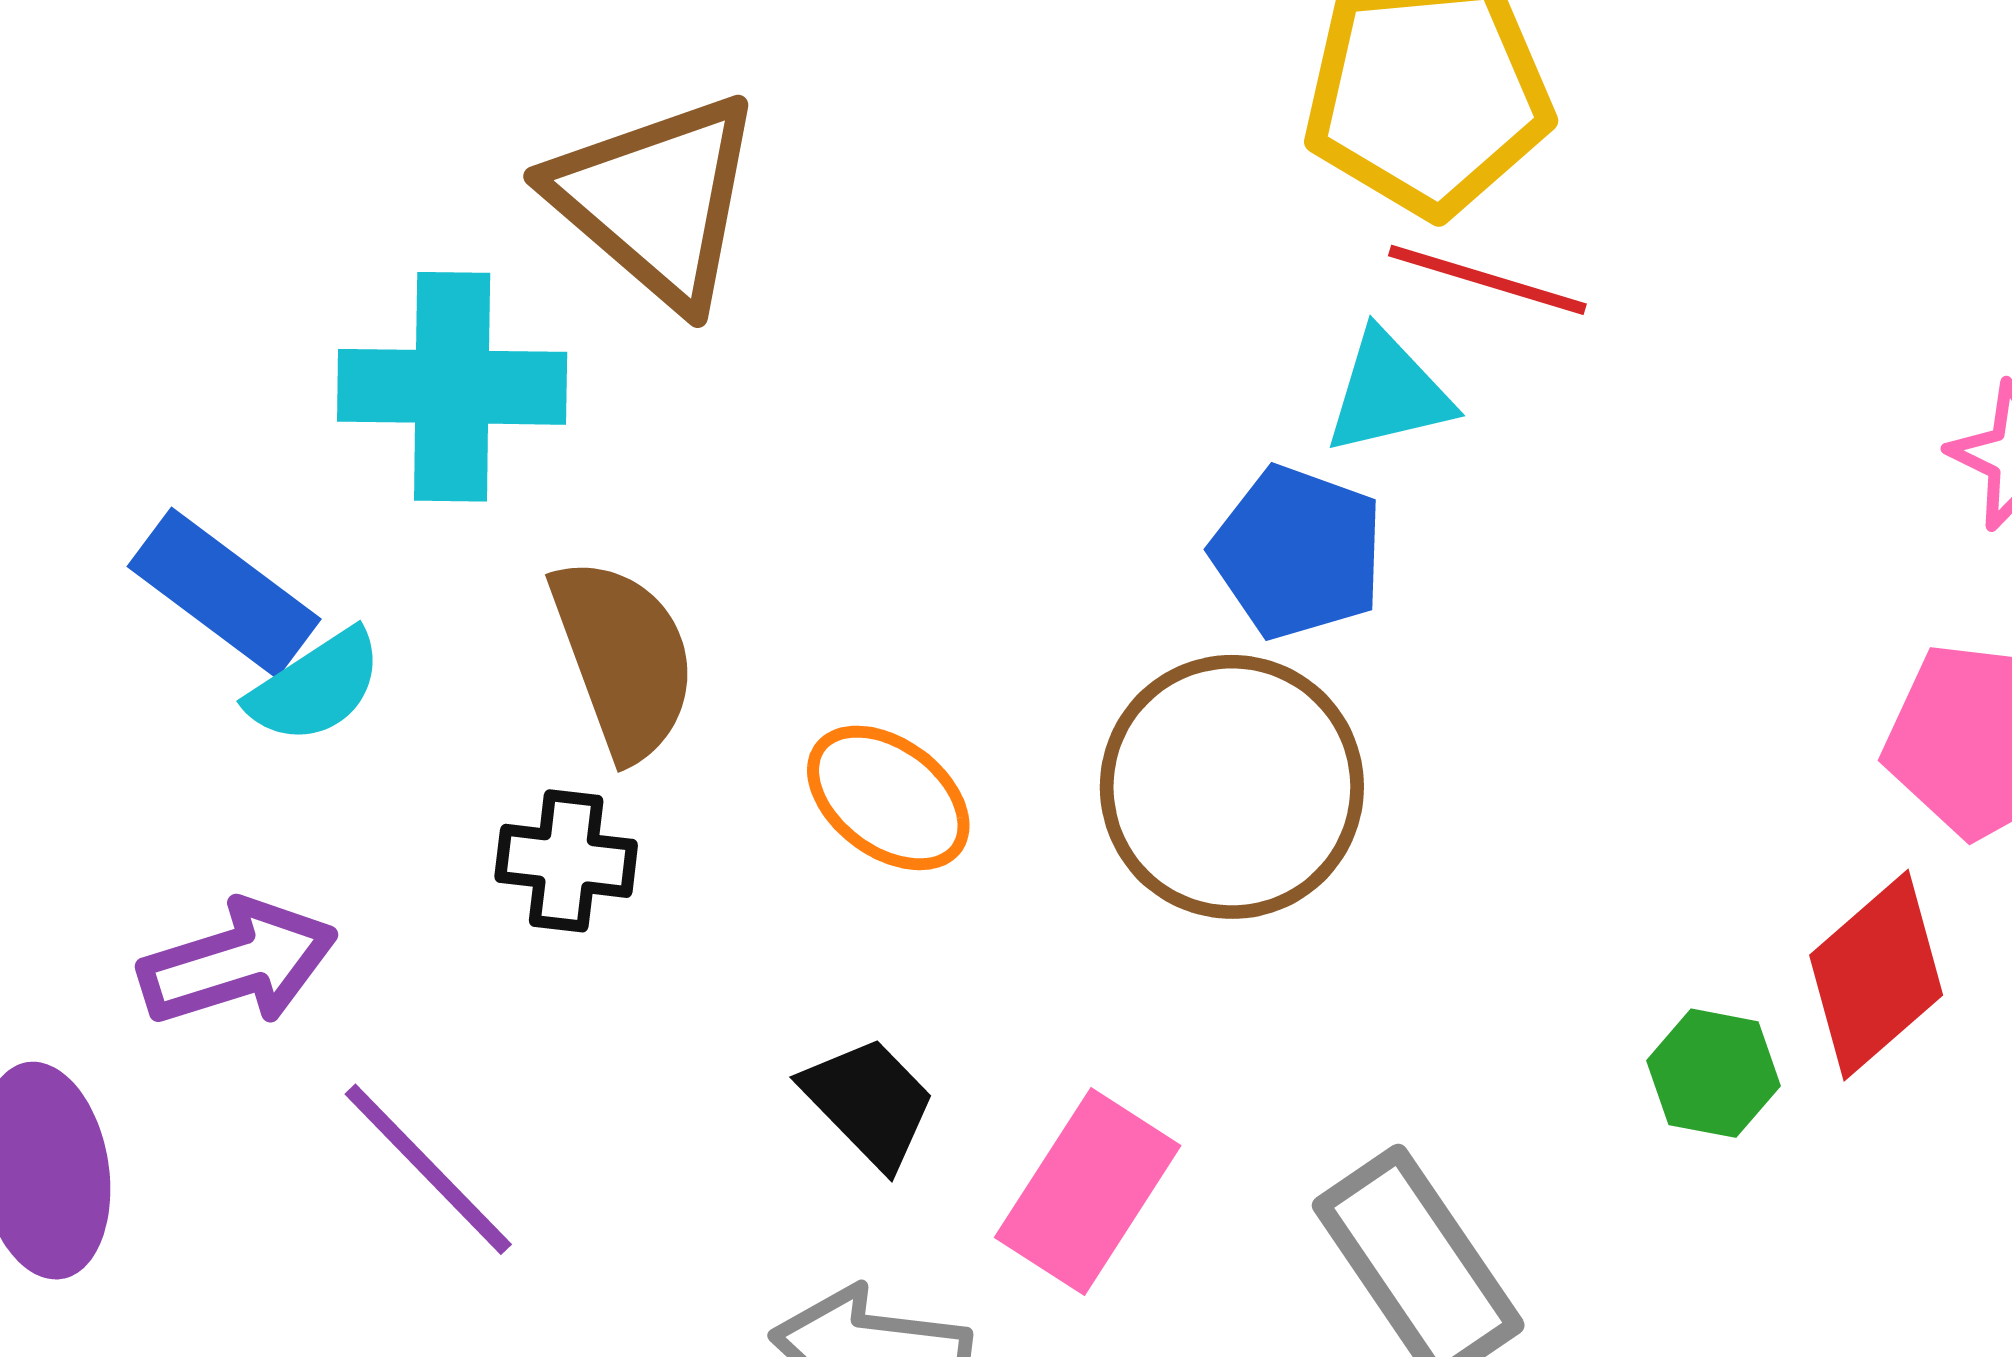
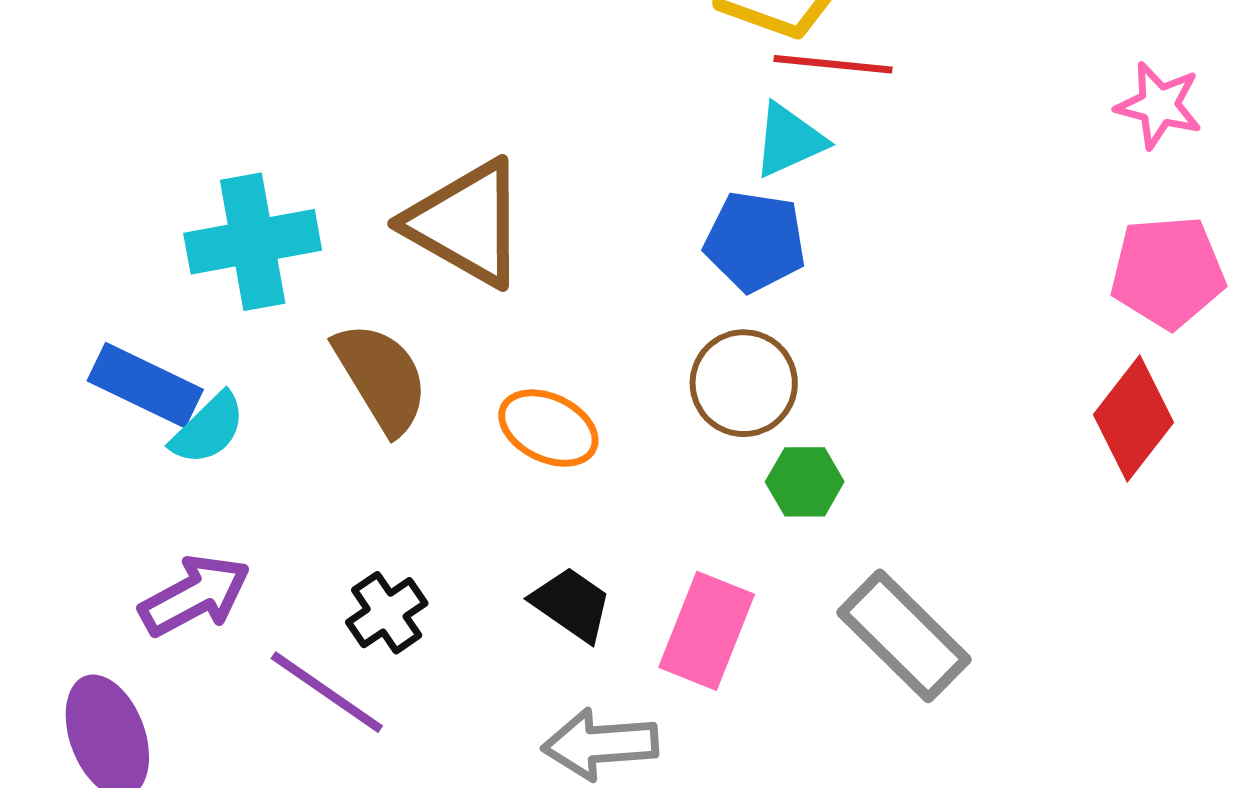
brown triangle: (656, 200) -> (466, 223), moved
brown circle: (1232, 787) -> (744, 383), size x0.7
black cross: (566, 861) -> (387, 613), moved, turned -30
green hexagon: (1713, 1073) -> (805, 482), moved

